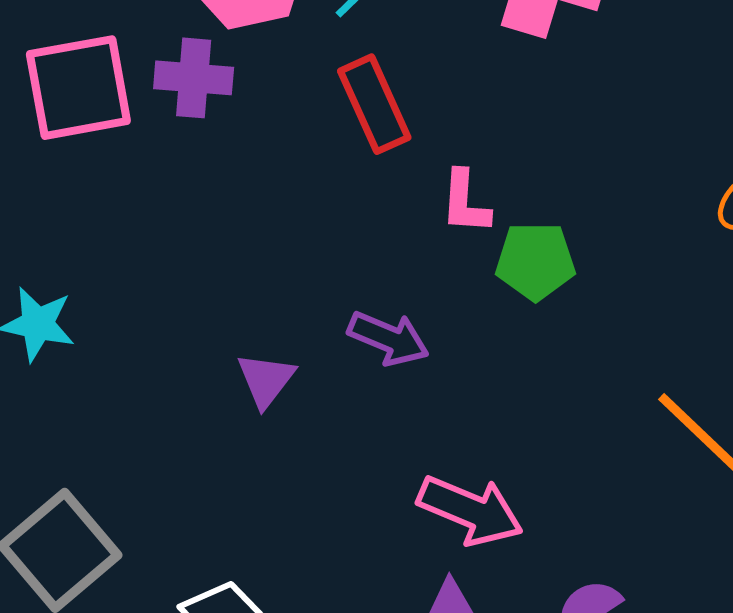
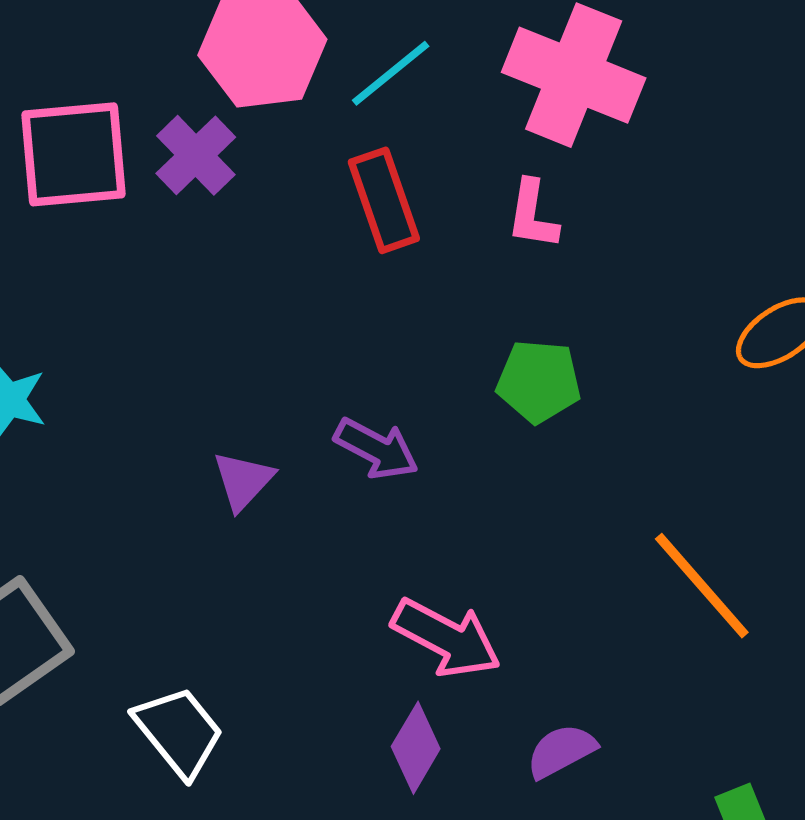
purple cross: (194, 78) -> (196, 155), turned 36
pink L-shape: (465, 202) -> (533, 215), moved

